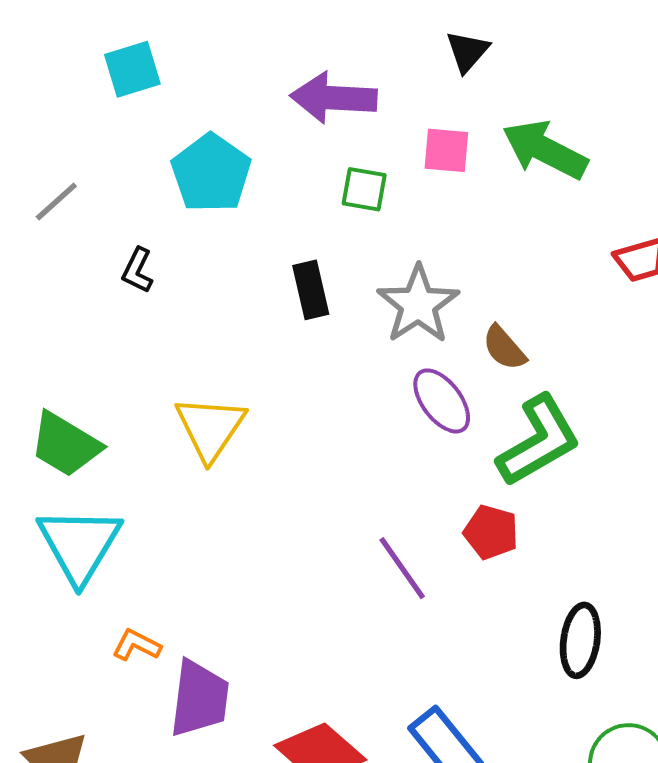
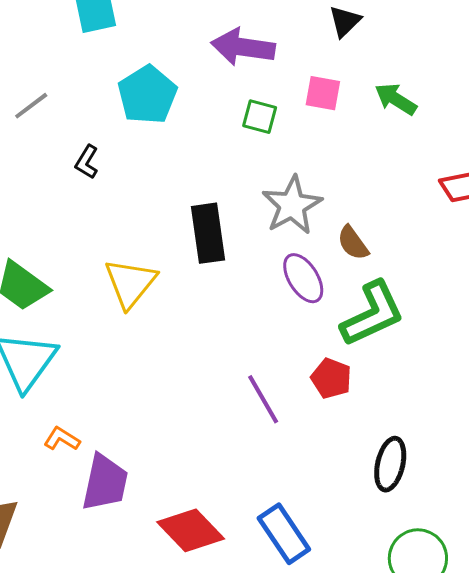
green arrow: (545, 150) -> (396, 99), size x0.7
black rectangle: (311, 290) -> (208, 233), moved, size x1.4

